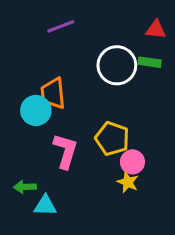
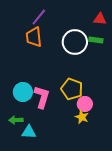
purple line: (61, 26) -> (39, 17), turned -30
orange trapezoid: (53, 93) -> (34, 37), moved
cyan circle: (36, 110) -> (23, 92), moved

